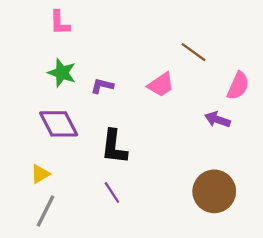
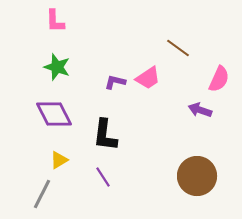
purple L-shape: (102, 86) -> (115, 82), moved
yellow triangle: (40, 174) -> (59, 160), moved

